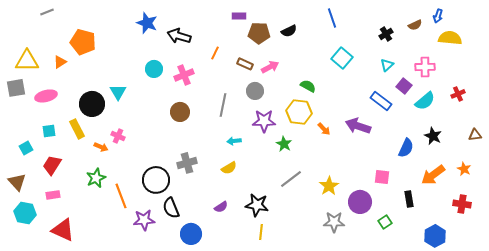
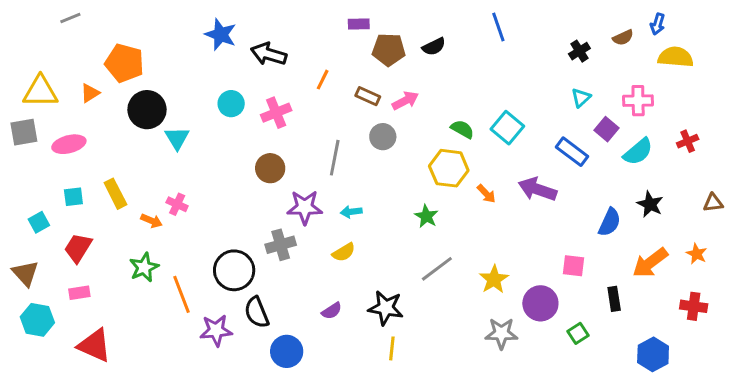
cyan square: (342, 58) -> (507, 128), moved
black circle: (92, 104) -> (147, 110), moved
purple star: (264, 121) -> (305, 207), moved

